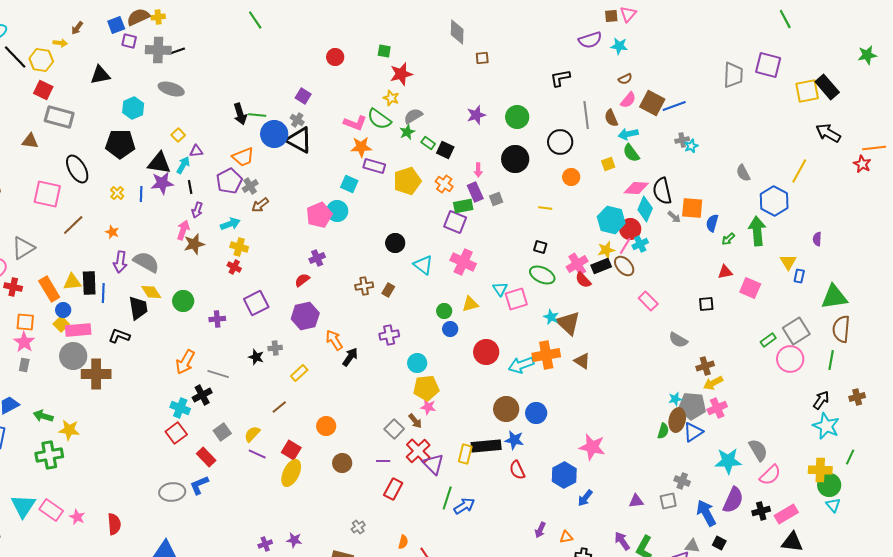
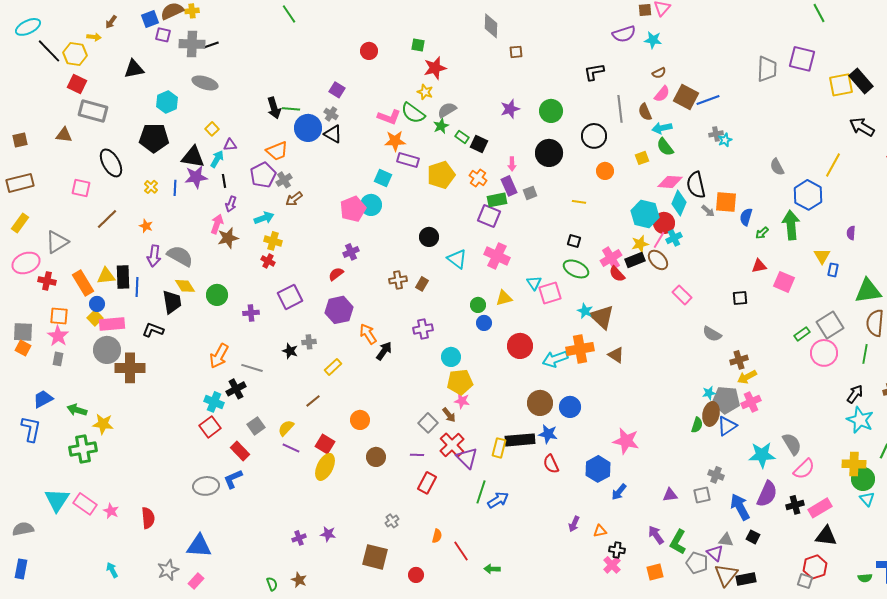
black triangle: (299, 140) -> (333, 134), size x0.7
pink square: (47, 194) -> (81, 188), size x0.7

